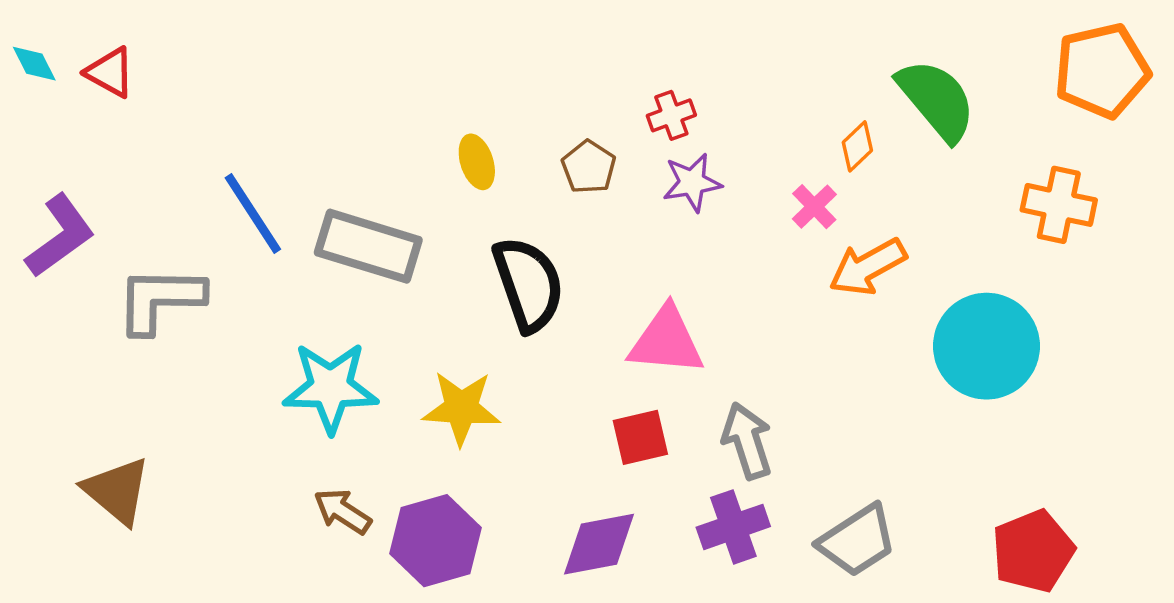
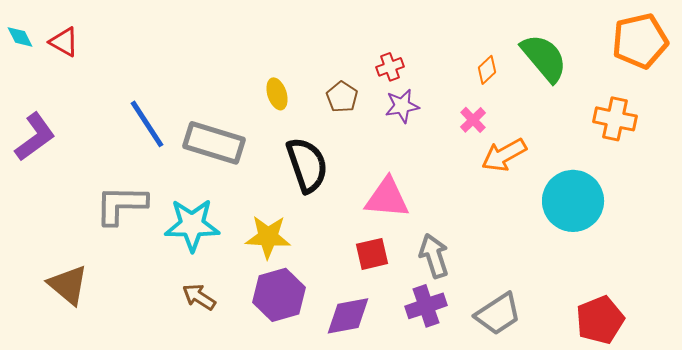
orange diamond: (857, 146) -> (487, 70), moved
gray L-shape: (160, 300) -> (121, 205), moved
purple hexagon: (435, 541) -> (279, 295), moved

